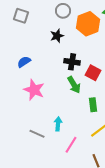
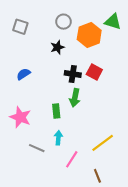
red square: (93, 73) -> (94, 72), moved
green arrow: (74, 85) -> (75, 98), turned 42
pink star: (34, 90) -> (20, 117), moved
green rectangle: (93, 105) -> (56, 111), moved

